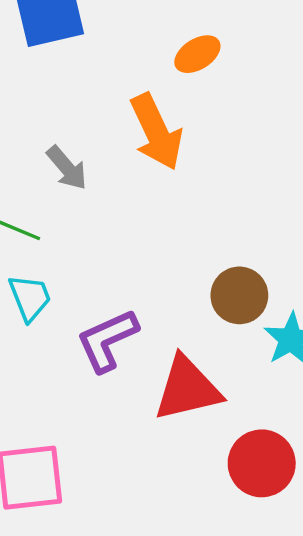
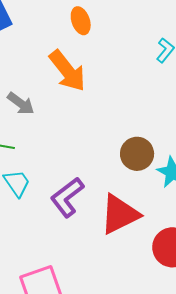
orange ellipse: (197, 54) -> (81, 21), turned -64

